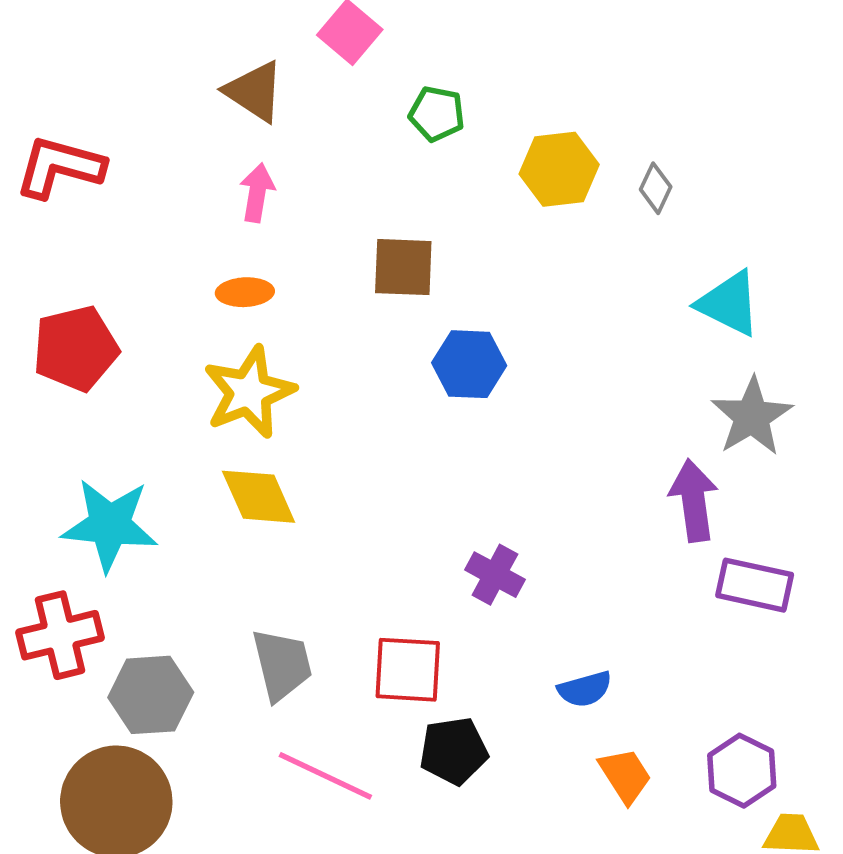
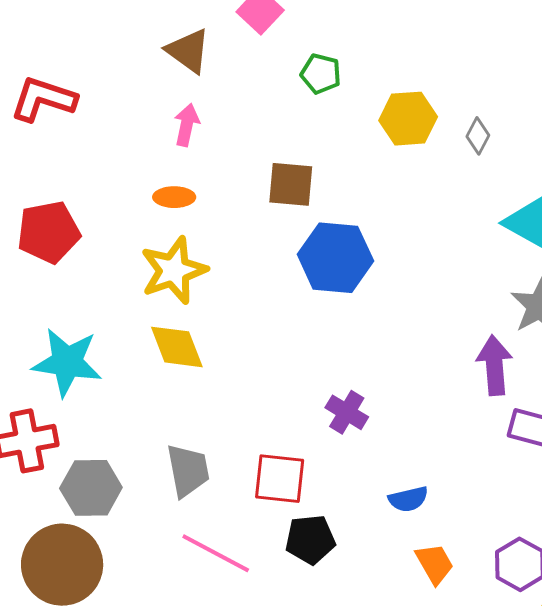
blue hexagon: (469, 364) -> (335, 258), size x1.4

